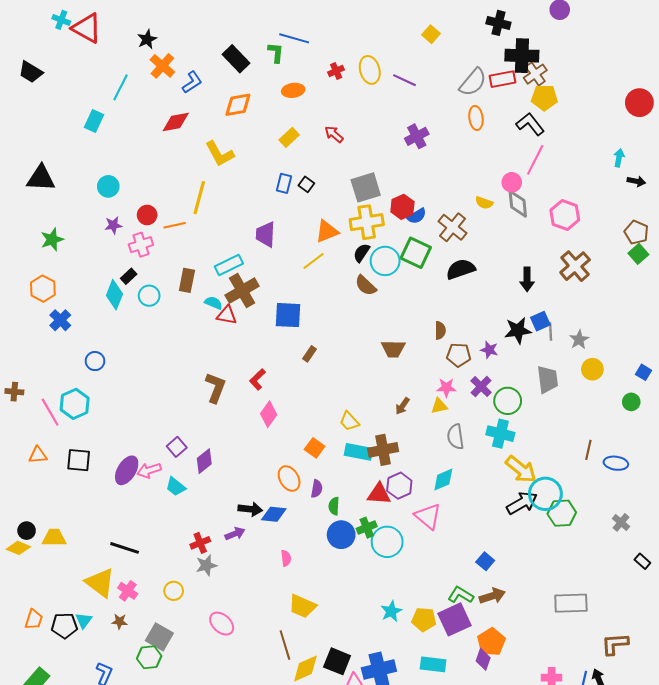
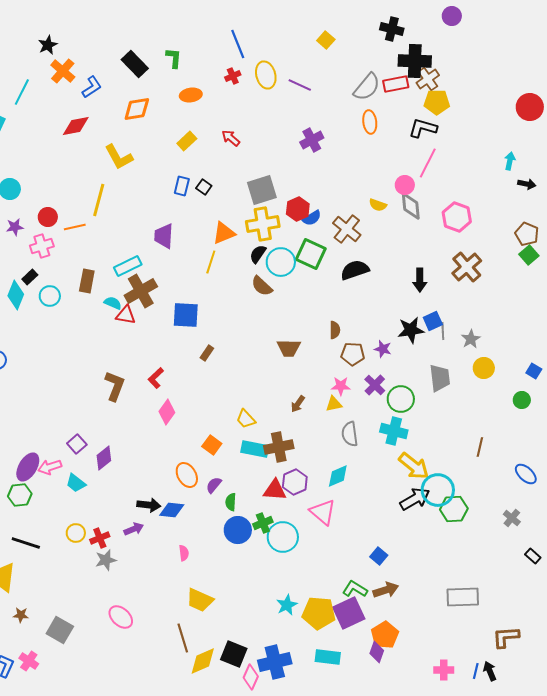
blue line: (294, 38) -> (238, 44), moved, turned 52
black L-shape: (530, 124) -> (423, 128), turned -36
yellow line: (314, 261) -> (211, 262), turned -35
blue ellipse: (616, 463) -> (526, 474), moved, turned 35
purple semicircle: (317, 489) -> (214, 485), turned -150
pink cross: (128, 591) -> (29, 661), moved
yellow circle: (174, 591) -> (76, 533), moved
yellow pentagon: (424, 619) -> (319, 613), size x1.4
green hexagon: (149, 657) -> (20, 495), moved

